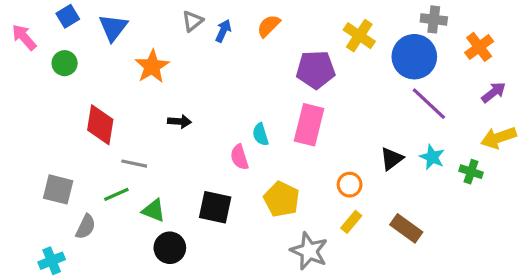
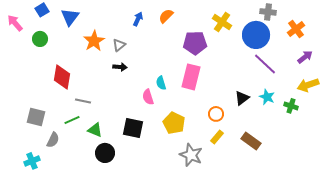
gray triangle: (192, 21) -> (119, 45), moved
black arrow: (180, 121) -> (120, 67), moved

